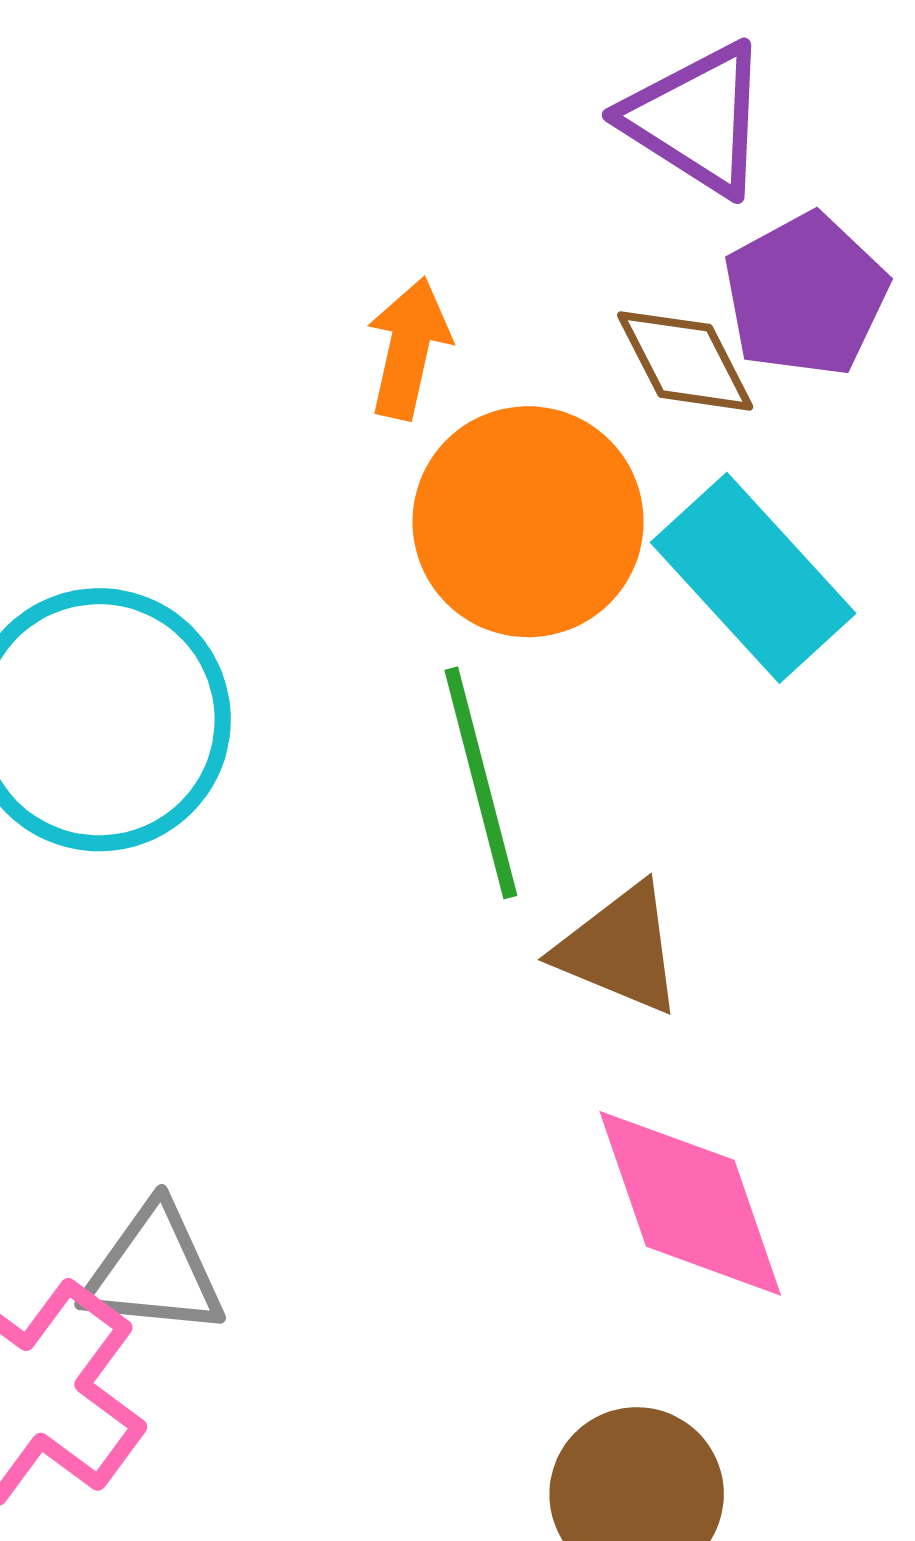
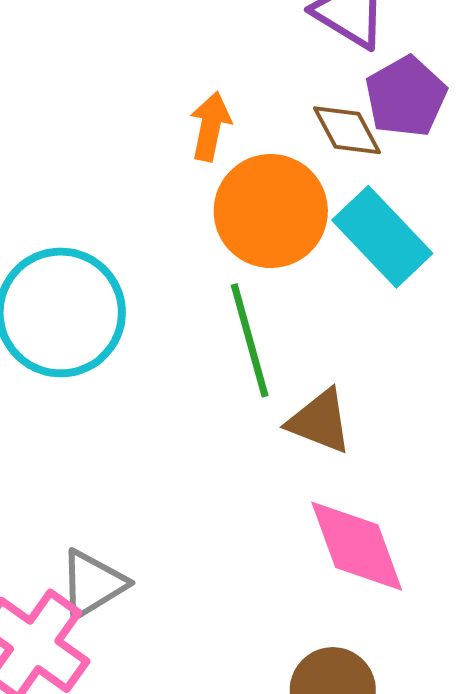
gray triangle: (154, 1271) -> (93, 584), turned -36

